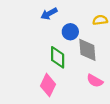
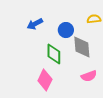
blue arrow: (49, 14) -> (35, 24), moved
pink semicircle: (95, 81) -> (89, 76), turned -49

